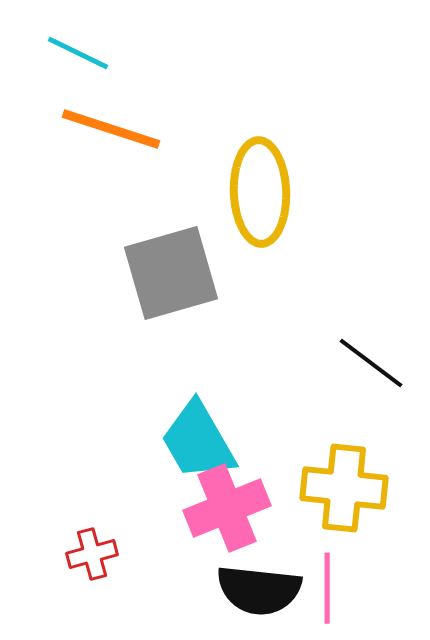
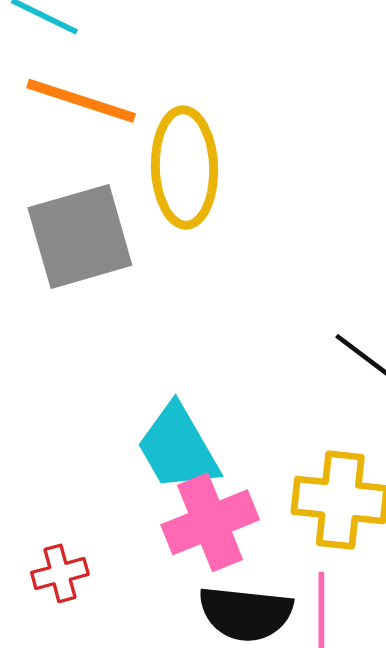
yellow ellipse: (260, 192) -> (185, 168), moved
gray square: (171, 273) -> (80, 236), moved

